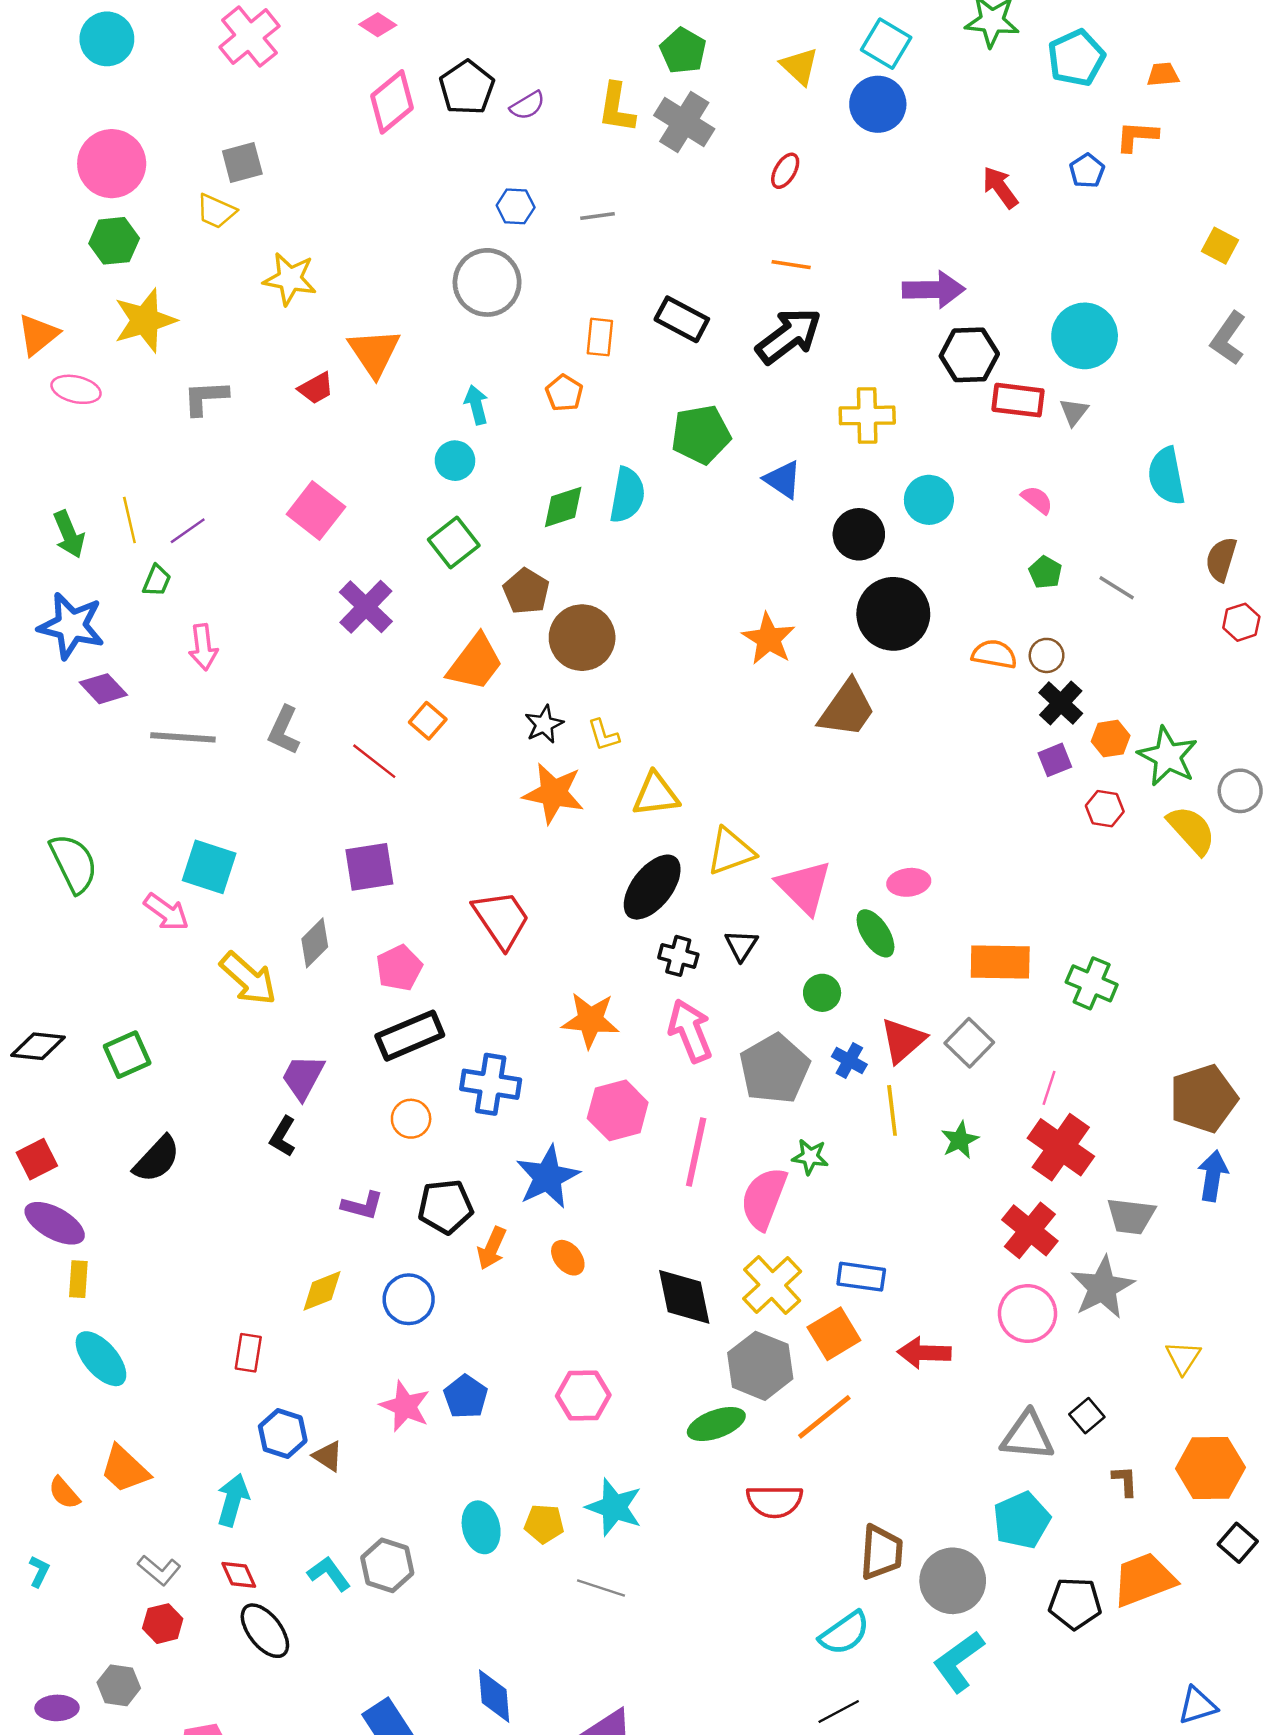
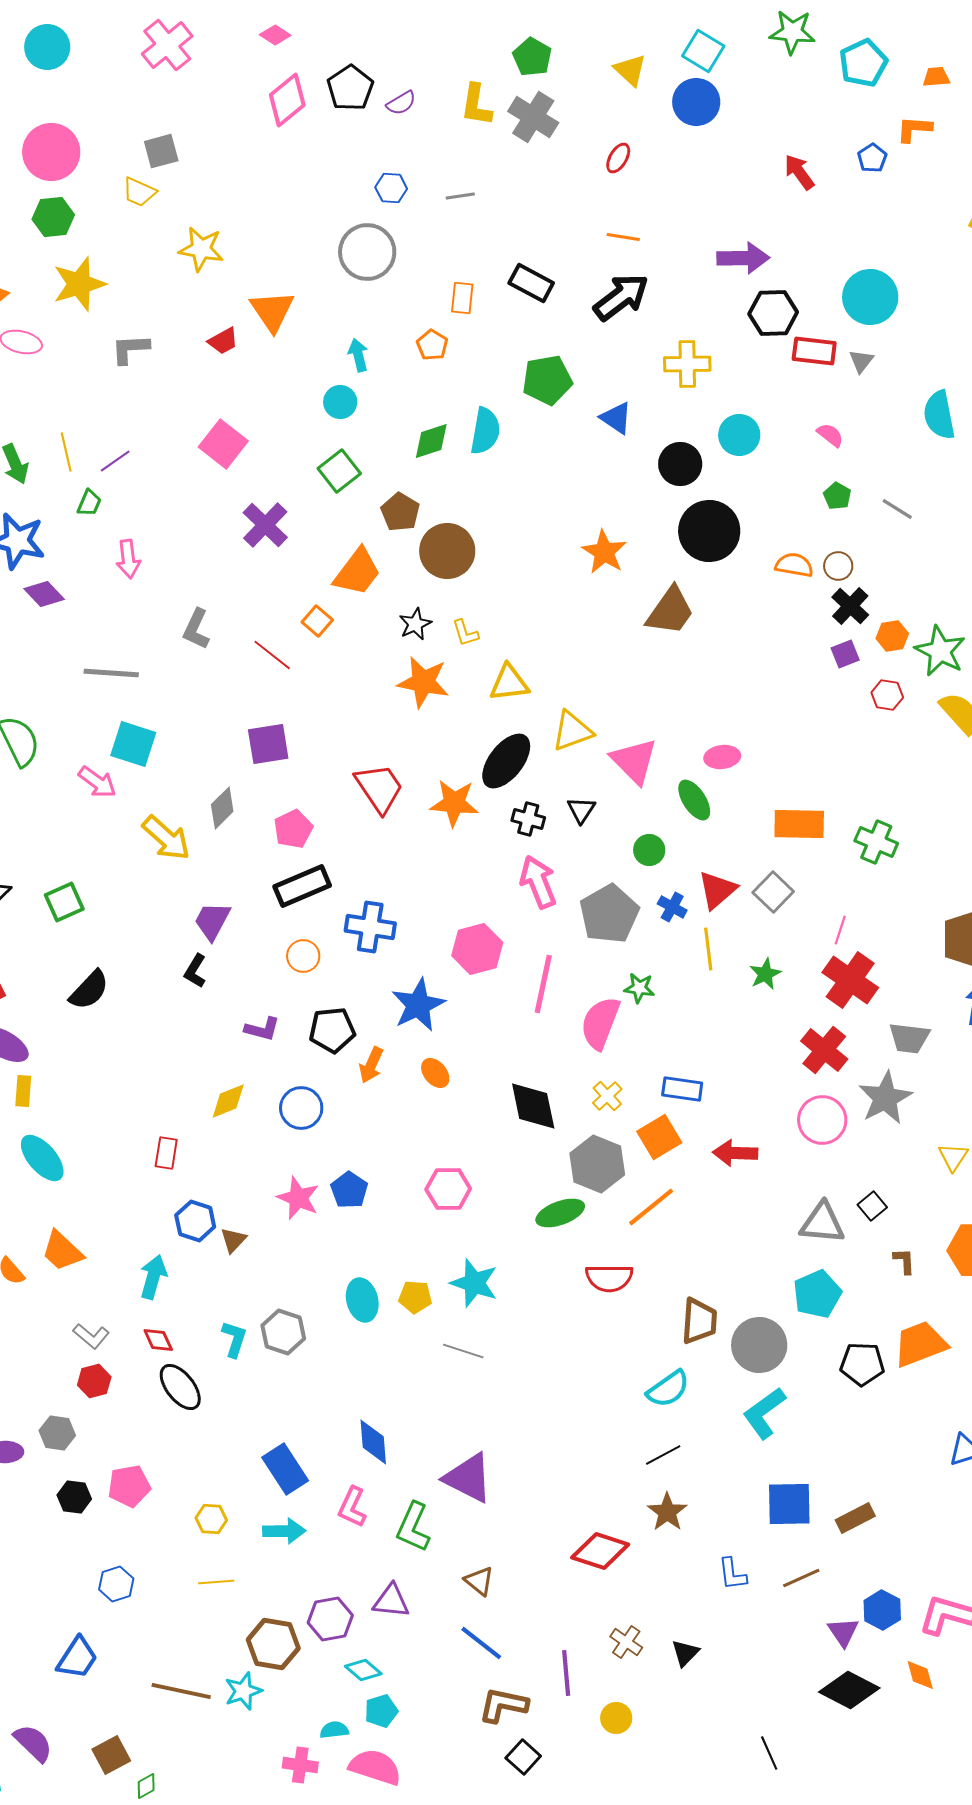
gray line: (183, 737) -> (111, 673), moved
orange star: (590, 1020) -> (454, 803), moved
yellow cross: (772, 1285) -> (607, 1096), size x0.6
brown triangle: (328, 1456) -> (233, 1240), turned 40
cyan L-shape: (329, 1574) -> (234, 1339), turned 54

